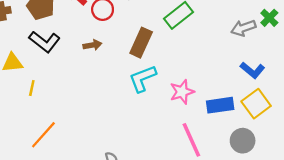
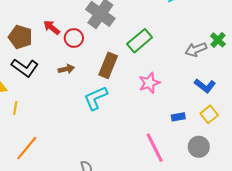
cyan L-shape: (143, 78) -> (96, 98), moved
pink star: (182, 92) -> (149, 83), moved
yellow square: (256, 104) -> (209, 114), size x0.7
blue rectangle: (220, 105) -> (178, 117), size x0.6

